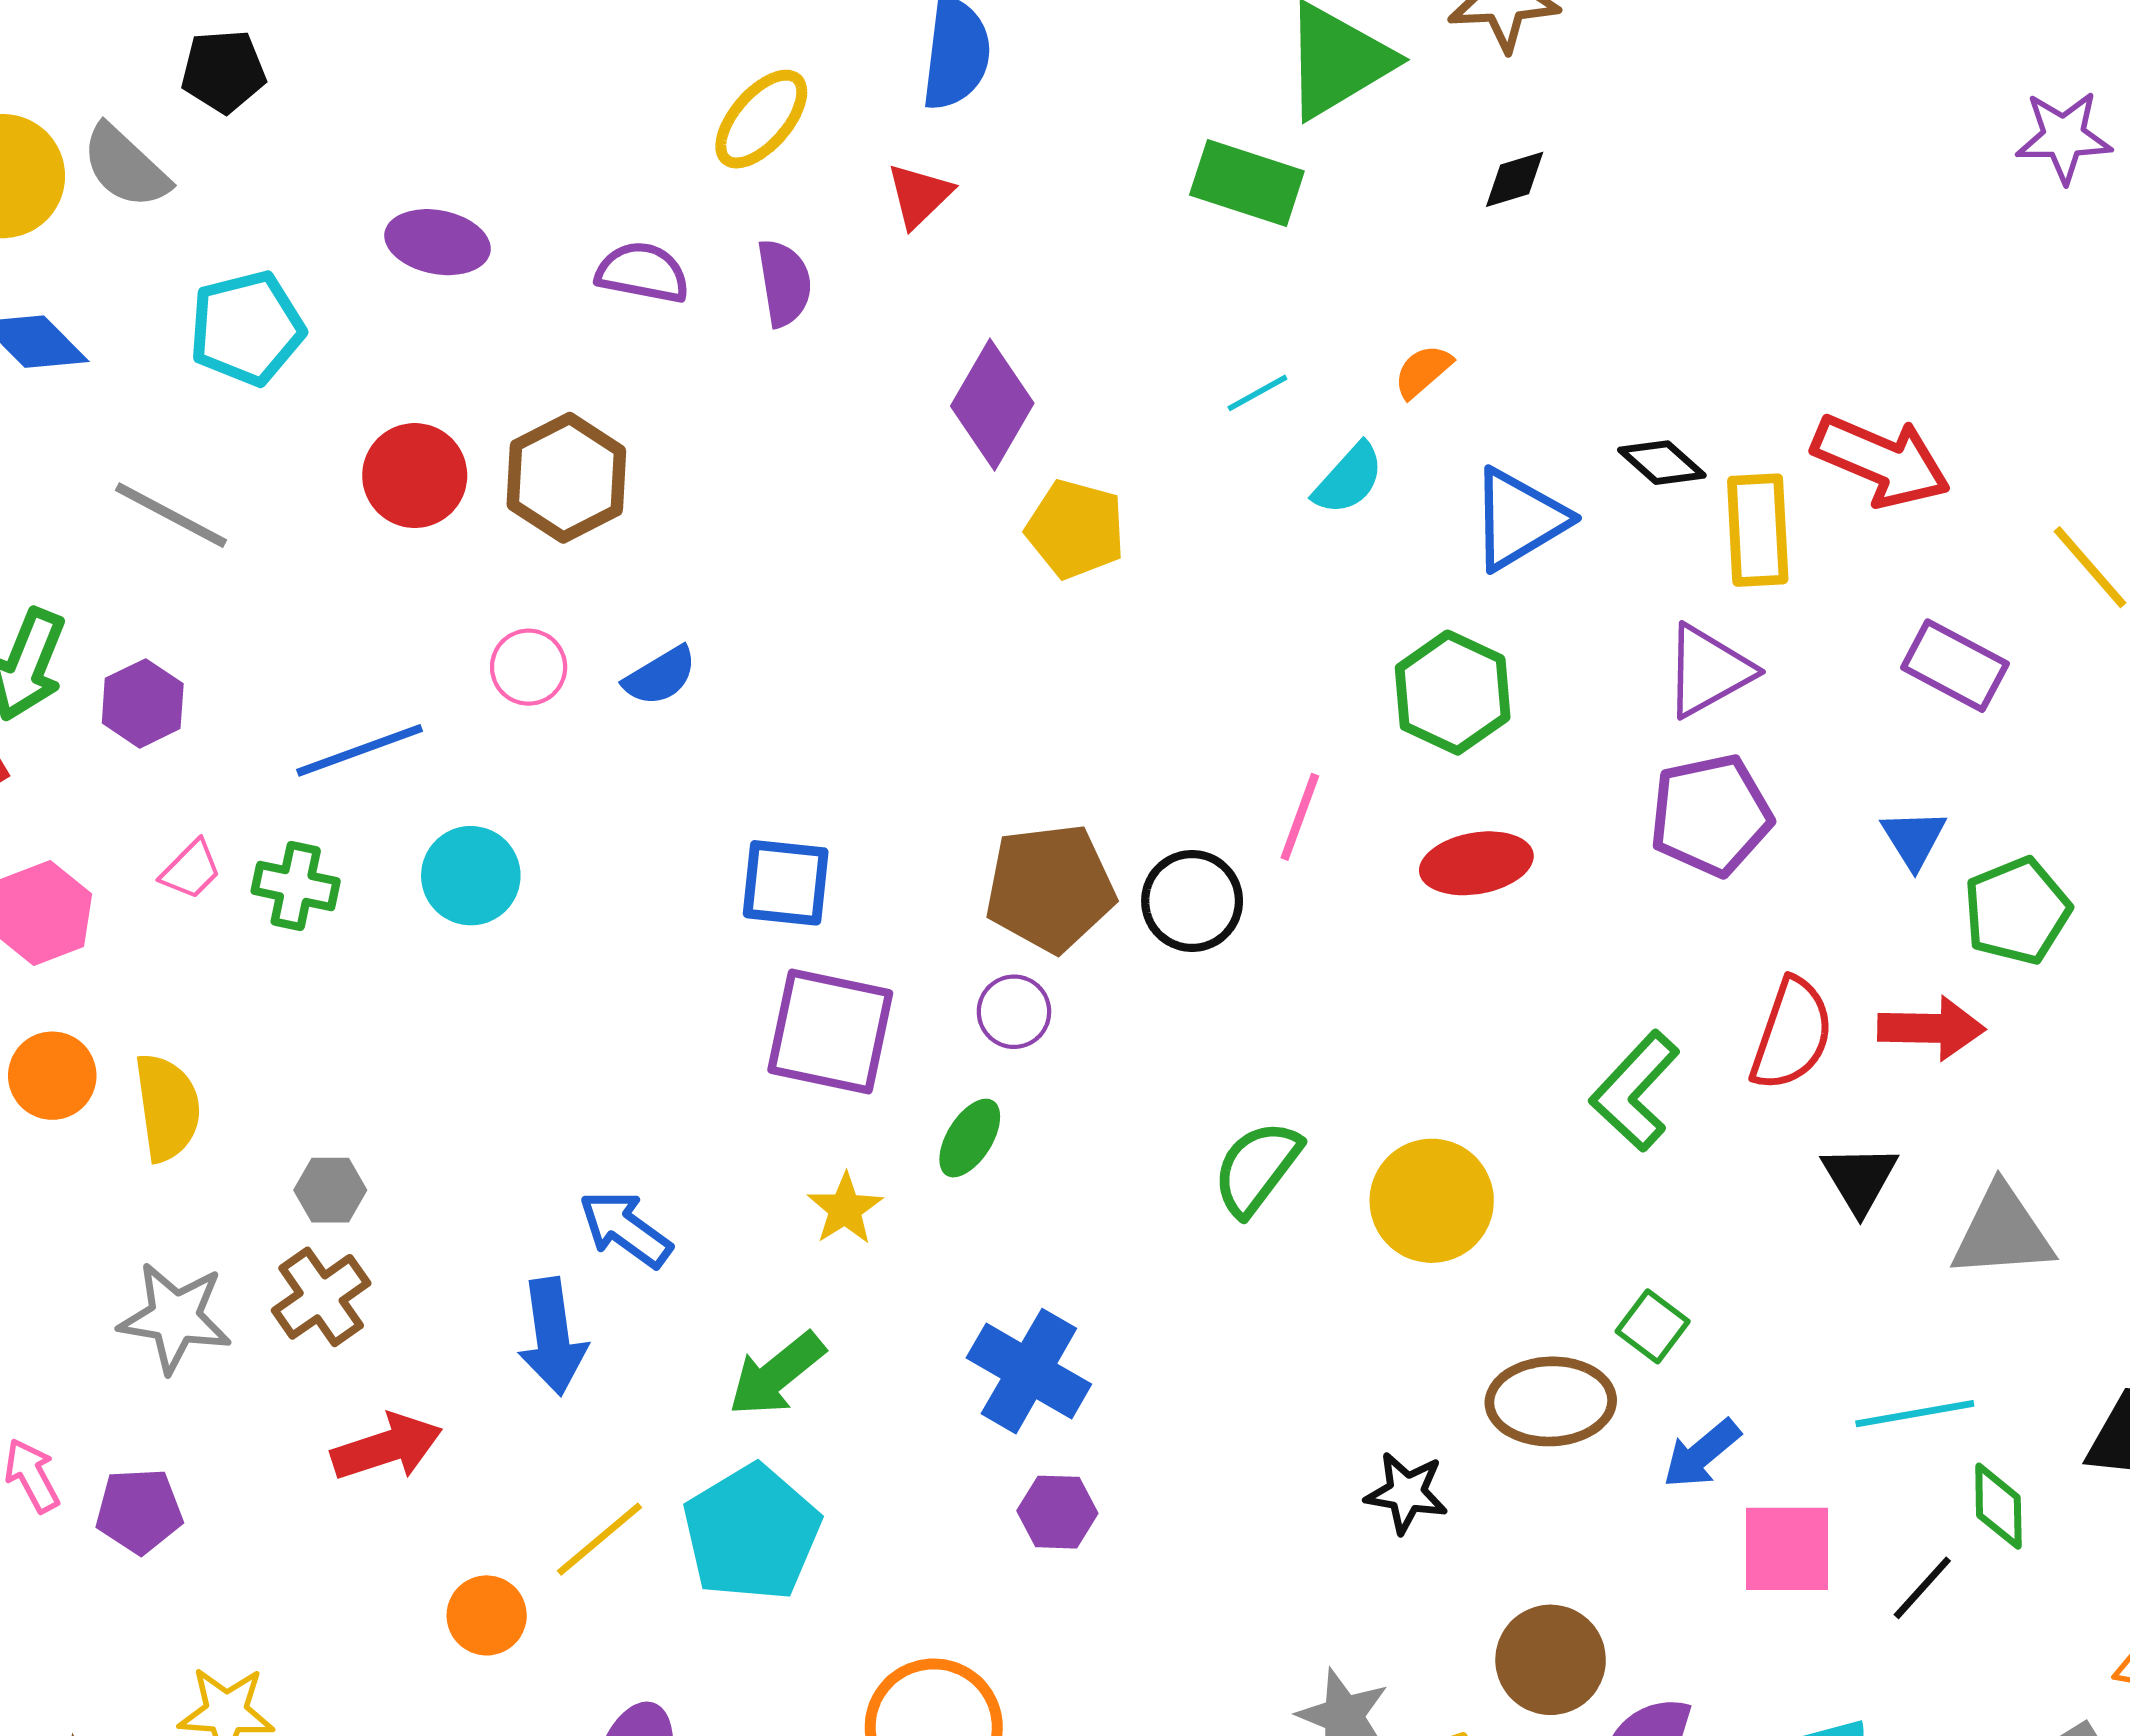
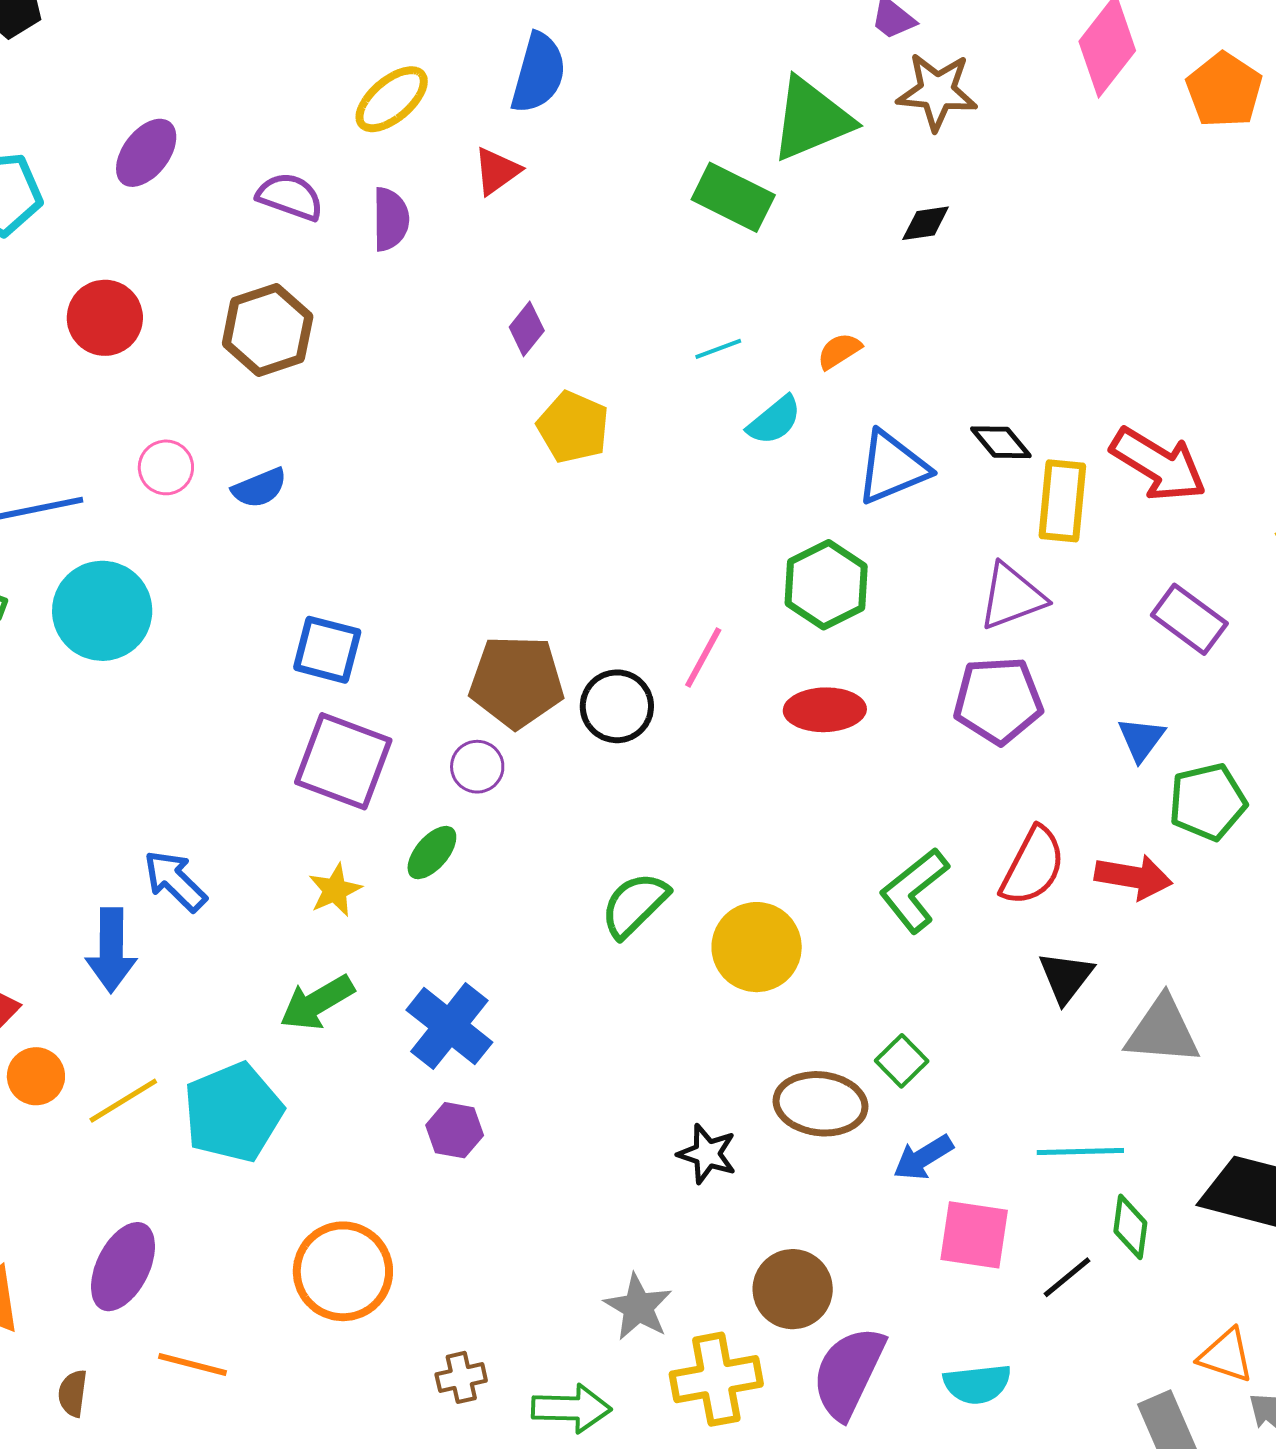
purple ellipse: (437, 242) -> (146, 153), turned -72
purple diamond: (992, 405) -> (527, 329), size x0.6
brown hexagon: (566, 478) -> (268, 330), moved
cyan circle: (471, 876) -> (102, 611), size x1.4
green arrow: (777, 1374) -> (317, 1003), moved
orange circle: (487, 1615) -> (36, 1076), moved

